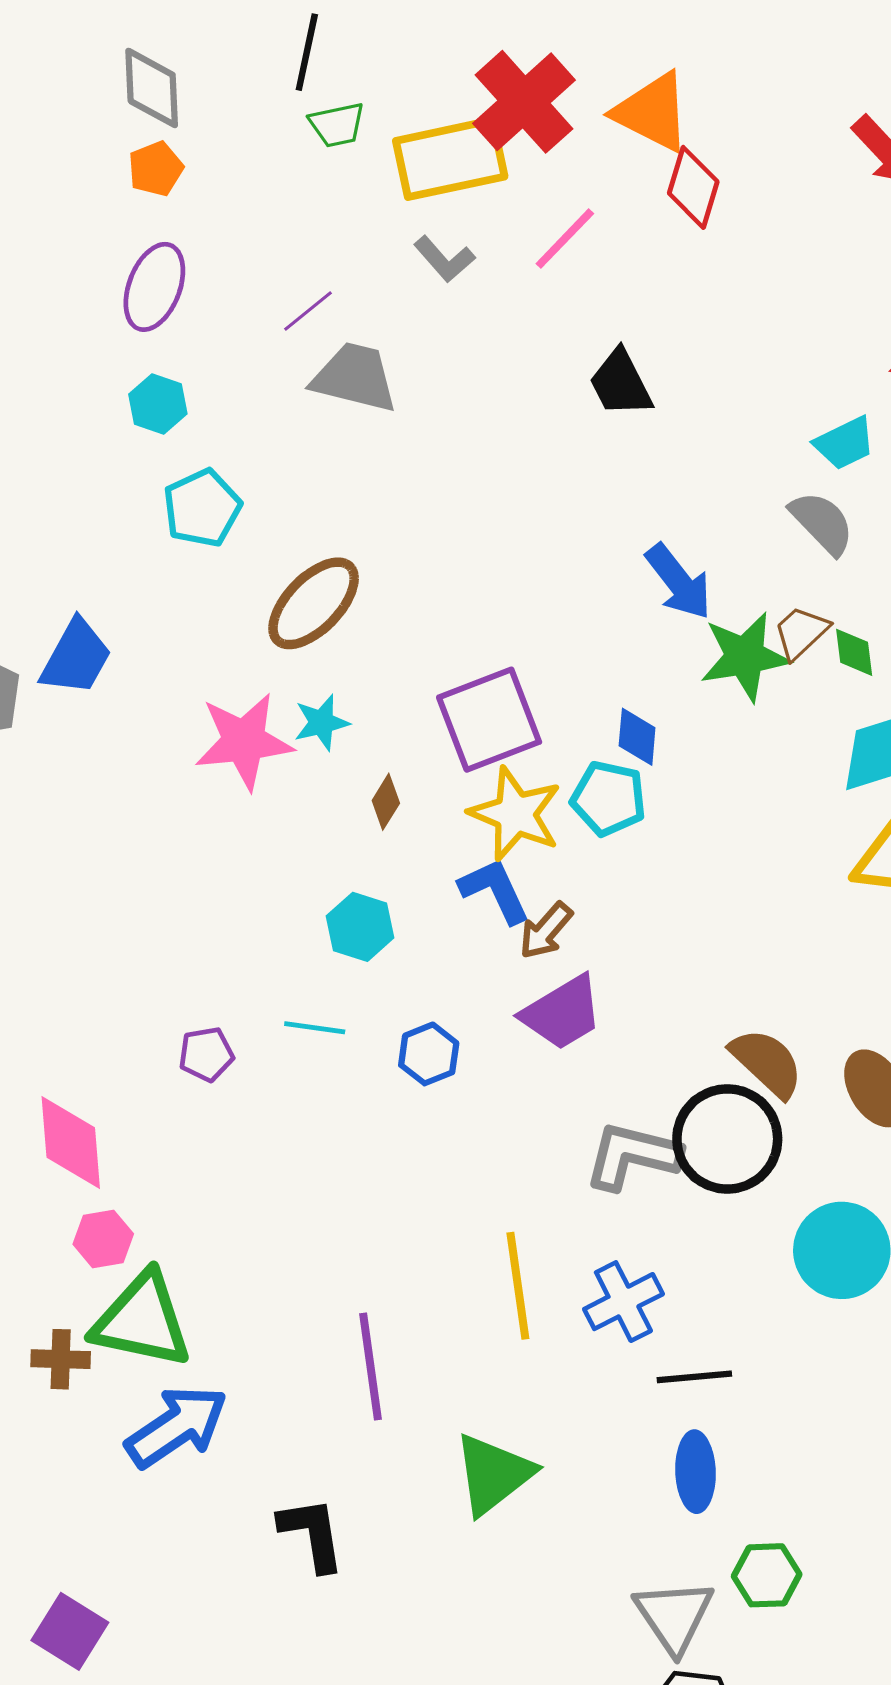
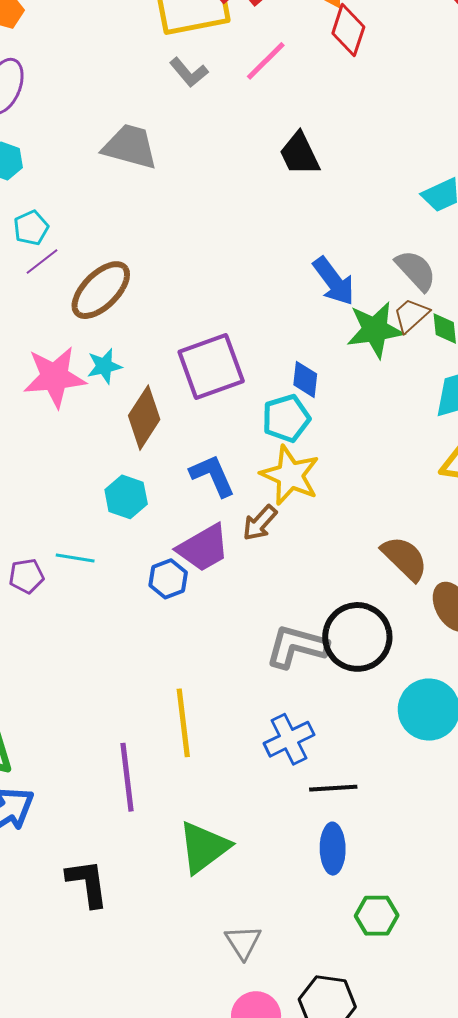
purple line: (308, 311) -> (42, 261), moved
cyan pentagon: (202, 508) -> (31, 228), size x0.7
gray semicircle: (822, 523) -> (416, 270), moved
cyan pentagon: (609, 798) -> (286, 418), turned -30
brown diamond: (386, 802) -> (144, 418), size x1.8
yellow star: (515, 814) -> (290, 475), moved
brown arrow: (546, 931) -> (260, 523), moved
purple trapezoid: (562, 1013) -> (203, 548), moved
cyan line: (315, 1028) -> (75, 558), moved
brown semicircle: (767, 1063) -> (405, 558), moved
yellow line: (518, 1286) -> (183, 723), moved
gray triangle: (674, 1616) -> (243, 942), moved, size x0.7

